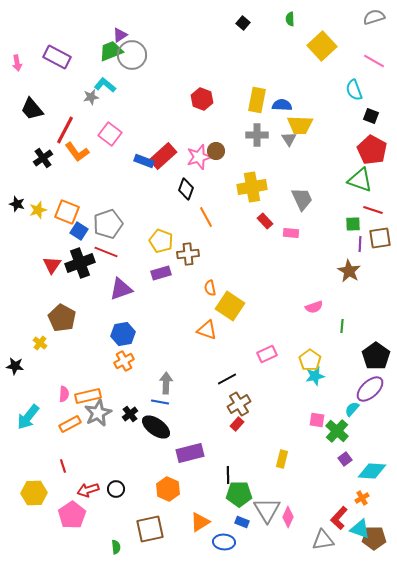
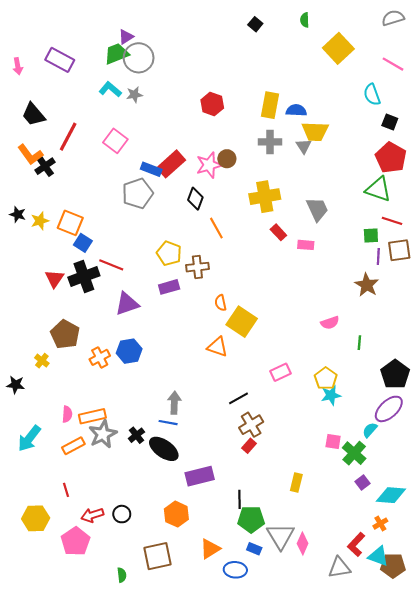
gray star: (91, 97) -> (134, 95), moved
orange L-shape: (77, 152) -> (30, 155), moved
gray pentagon: (108, 224) -> (138, 193), moved
orange cross: (124, 361) -> (100, 357), moved

